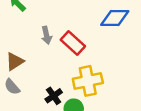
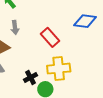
gray arrow: (46, 35) -> (15, 27), moved

